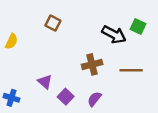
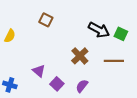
green square: (138, 26) -> (121, 34), moved
brown cross: (92, 64) -> (80, 56), turned -30

